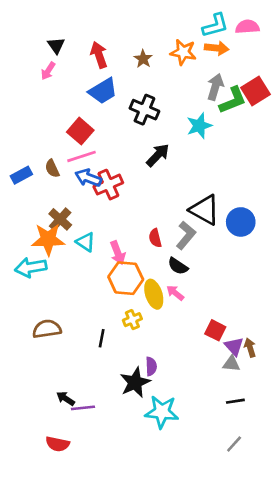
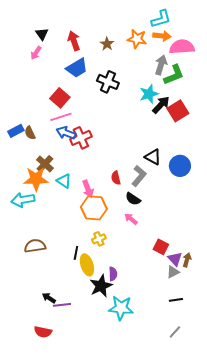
pink semicircle: (247, 27) -> (182, 47), moved, size x1.4
red square: (255, 91) -> (178, 111), moved
black arrow: (158, 155) -> (161, 105), moved
brown semicircle: (52, 168) -> (30, 133), moved
black triangle: (205, 210) -> (153, 157), size x0.7
yellow ellipse: (154, 294) -> (87, 265), moved
brown arrow: (250, 348) -> (187, 260), turned 32
gray triangle: (231, 364) -> (173, 272), turned -32

